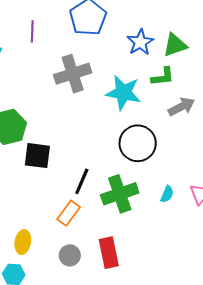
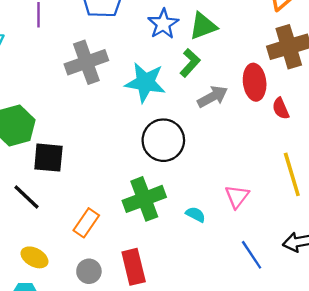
green L-shape: (163, 77) -> (190, 63), turned -40
black line: (82, 181) -> (26, 197), moved, turned -68
cyan semicircle: (167, 194) -> (195, 214), moved, turned -84
yellow ellipse: (23, 242) -> (34, 257), turned -70

